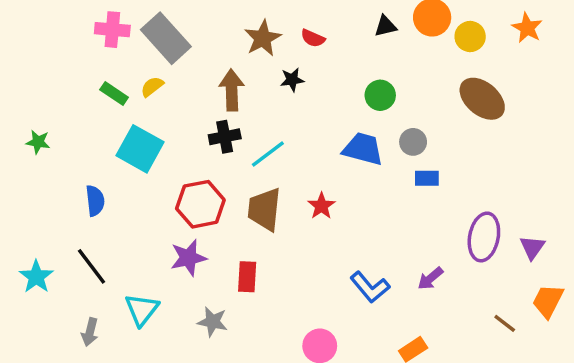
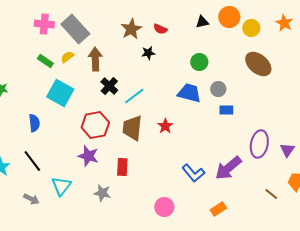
brown arrow: (232, 90) -> (95, 59), moved
black cross: (225, 137) -> (109, 86), turned -36
purple star: (188, 258) -> (88, 156), turned 30
purple arrow: (430, 278) -> (228, 168), size x1.8
gray arrow: (90, 332) -> (31, 199), turned -77

